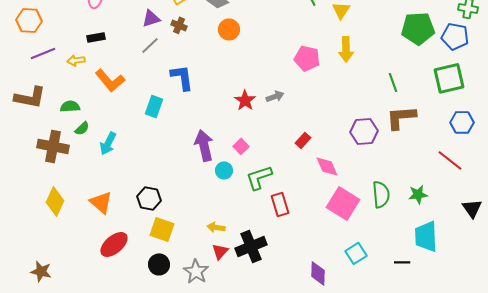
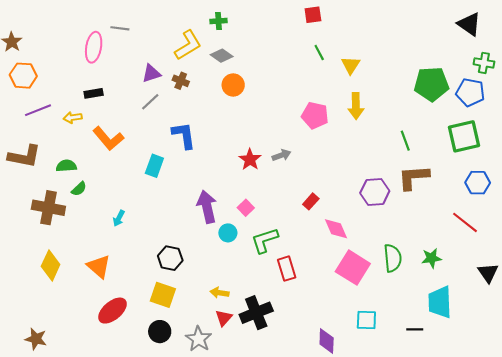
cyan arrow: (108, 143) -> (119, 218), moved, size x0.7
black hexagon: (149, 198) -> (170, 258), moved
cyan square: (356, 253) -> (366, 320), turned 35

